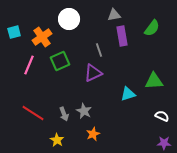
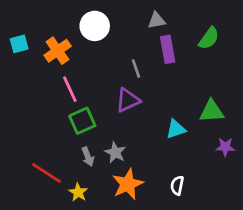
green square: (60, 61) -> (82, 121), moved
pink line: (29, 65) -> (70, 89), moved, turned -48
red line: (33, 113) -> (47, 173), moved
white semicircle: (162, 116) -> (177, 185), moved, turned -104
orange star: (93, 134) -> (128, 184), size x1.6
purple star: (164, 143) -> (225, 147), moved

